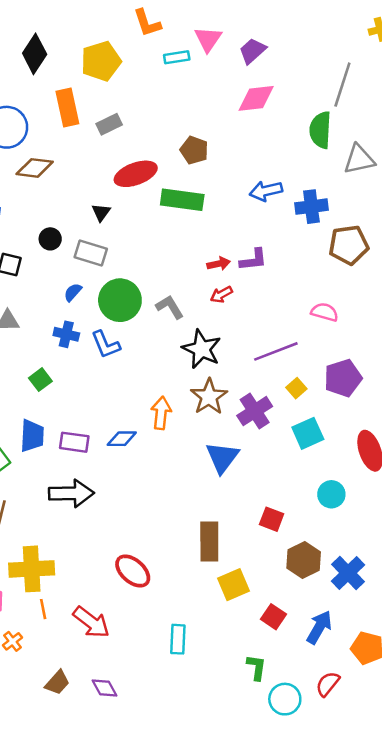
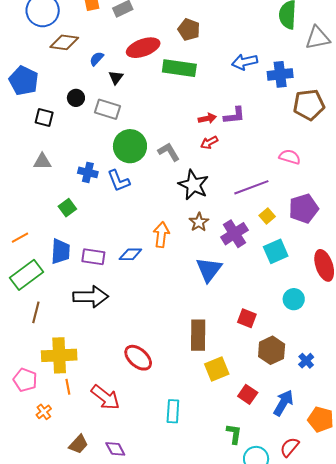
blue semicircle: (73, 292) -> (97, 59), moved
brown star: (209, 397) -> (199, 222), size x0.7
blue cross: (348, 573) -> (306, 361), size x0.6

